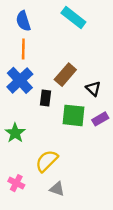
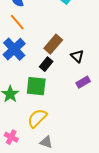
orange line: (23, 49) -> (17, 22), turned -42
black rectangle: (45, 98) -> (46, 64), moved, turned 32
green square: (73, 115) -> (36, 86), moved

